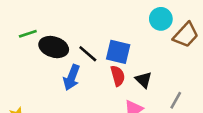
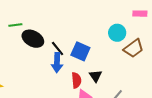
red semicircle: (118, 76) -> (76, 80), moved
blue arrow: (72, 77) -> (57, 63), moved, turned -30

